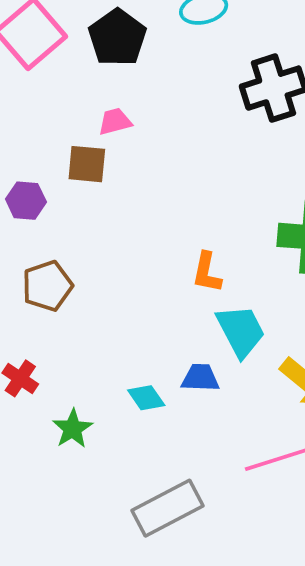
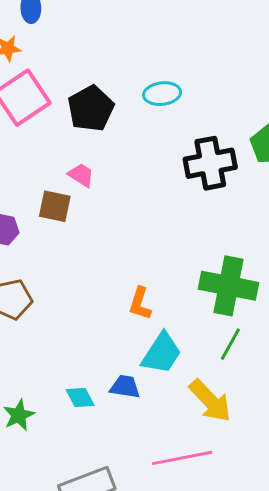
pink trapezoid: (115, 122) -> (81, 175), turned 40
cyan trapezoid: (241, 331) -> (162, 353), turned 54

